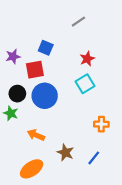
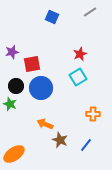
gray line: (78, 22) -> (90, 12), moved
blue square: (46, 48) -> (52, 17), moved
orange arrow: (36, 135) -> (45, 124), moved
orange ellipse: (32, 169) -> (14, 154), moved

